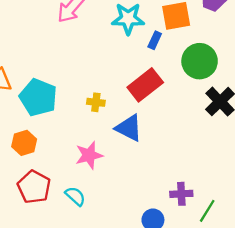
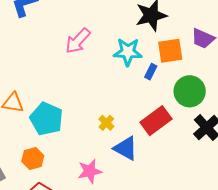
red rectangle: (145, 85) -> (156, 121), moved
yellow cross: (96, 102) -> (106, 123), moved, turned 35

